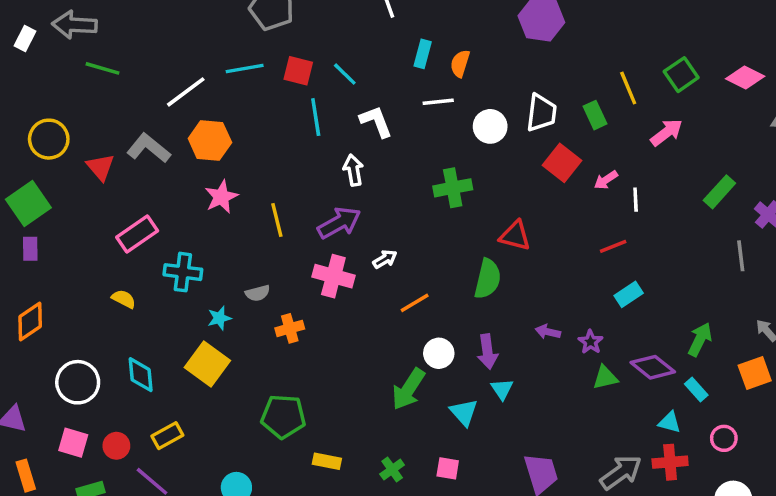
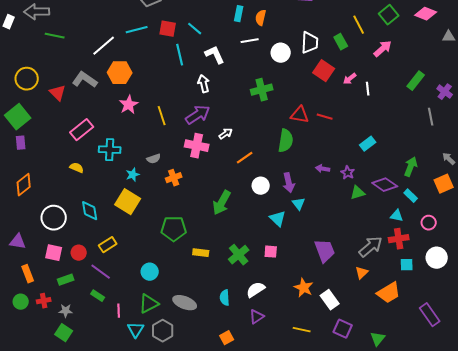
red line: (613, 246) -> (325, 117), moved, turned 42
green arrow: (408, 389) -> (222, 203), moved
green cross: (392, 469) -> (239, 255), size x1.5

